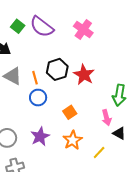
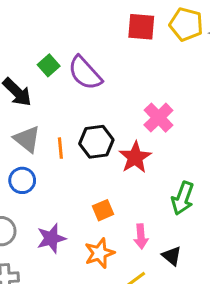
pink cross: (83, 29) -> (158, 118), moved
blue circle: (38, 98) -> (22, 180), moved
pink arrow: (106, 118) -> (141, 236), moved

